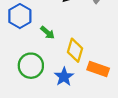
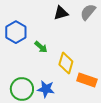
green circle: (31, 66) -> (22, 89), moved
blue star: (64, 77) -> (46, 89), moved, turned -30

